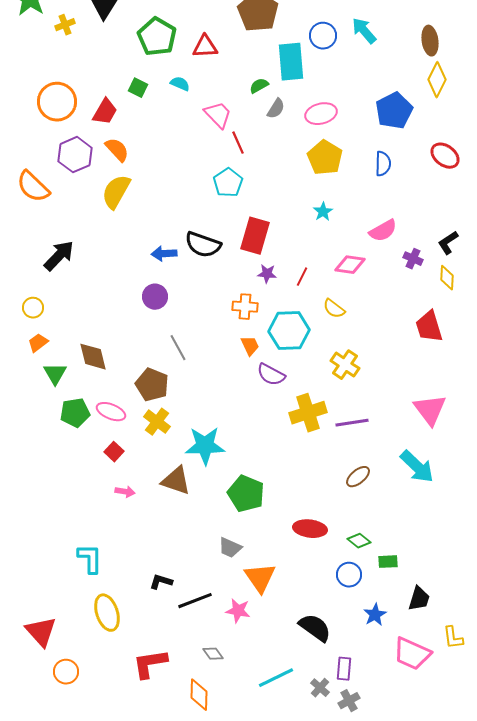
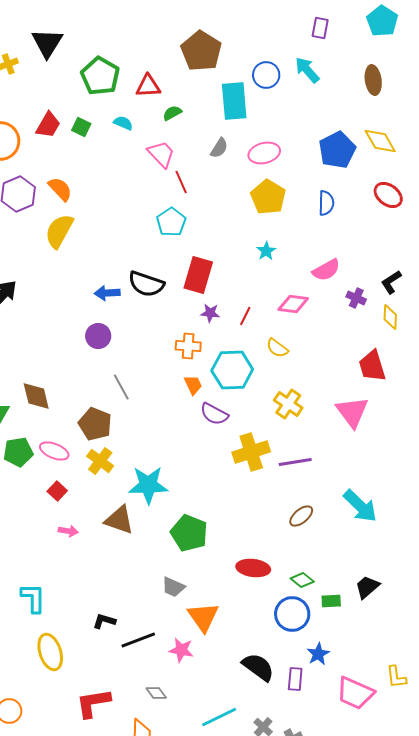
yellow diamond: (437, 80) -> (380, 141), moved, turned -56
green semicircle: (259, 86) -> (172, 113), moved
red trapezoid: (105, 112) -> (48, 125), moved
pink triangle: (430, 410) -> (352, 412), moved
blue circle: (349, 575) -> (292, 614), size x1.4
black trapezoid: (419, 599) -> (367, 587), moved, turned -148
purple rectangle: (344, 669) -> (295, 679), moved

